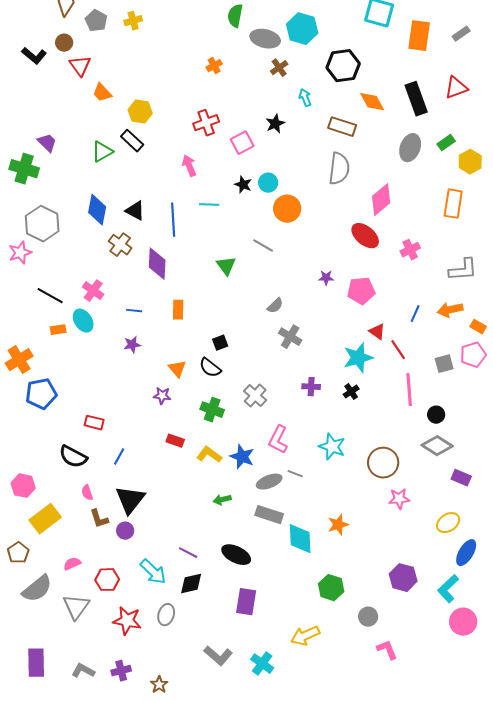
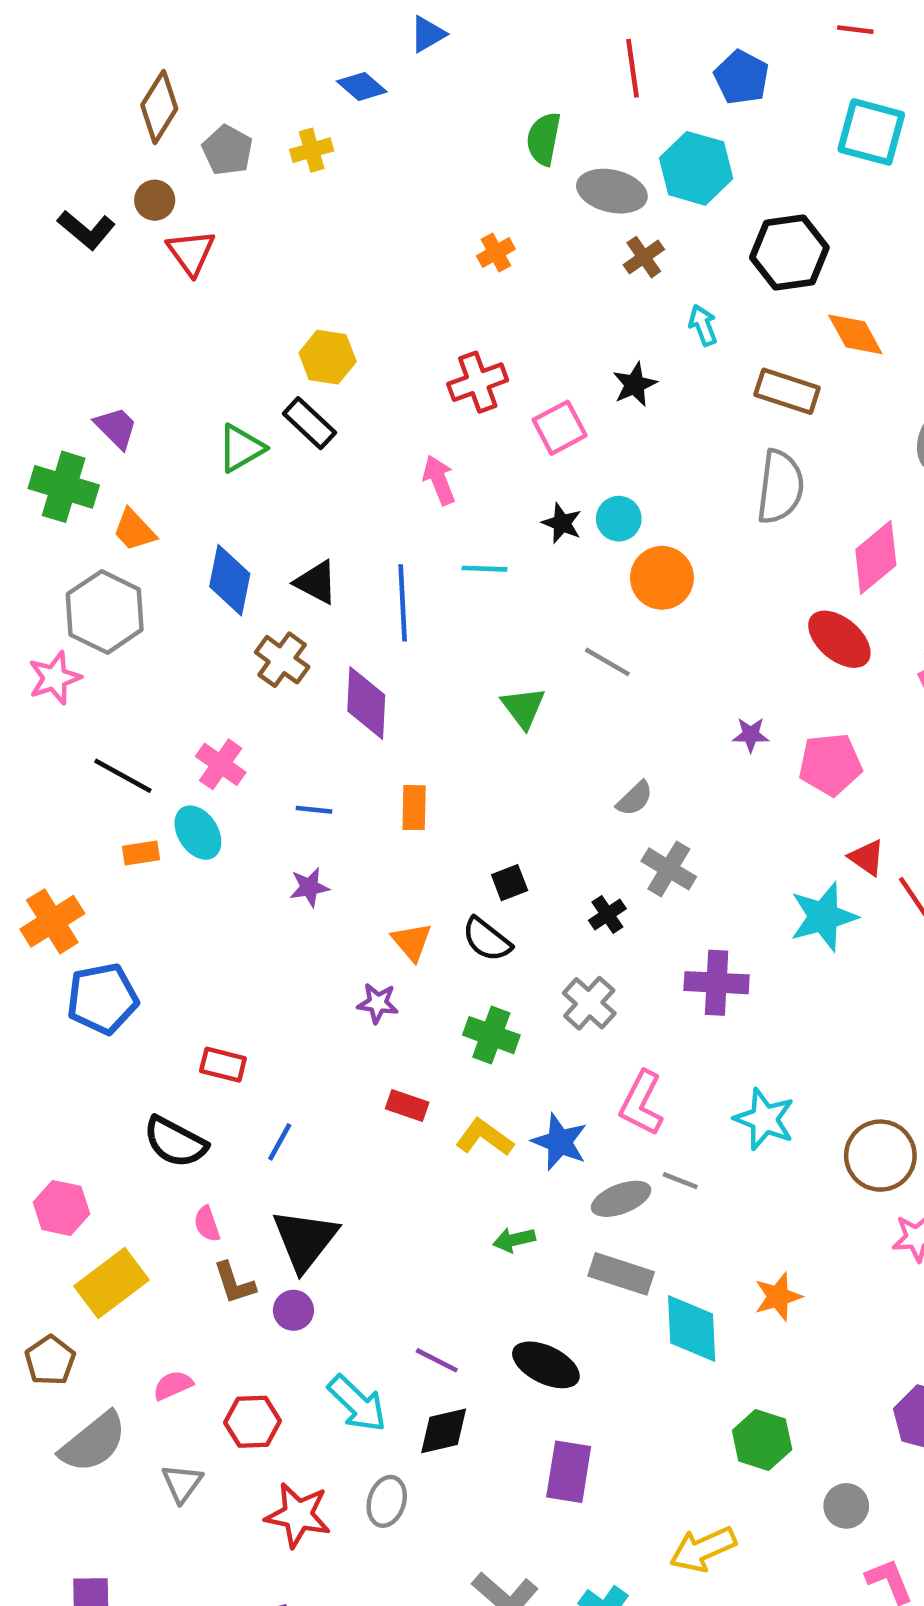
orange trapezoid: (102, 93) -> (134, 530), moved
purple cross: (311, 387) -> (717, 983), size x1.5
black cross: (351, 392) -> (607, 914), moved
gray triangle: (76, 607) -> (182, 1483), size x0.7

